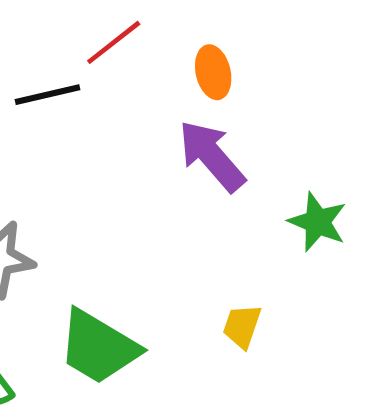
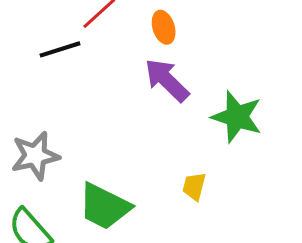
green star: (318, 222) -> (237, 117), size x1.4

